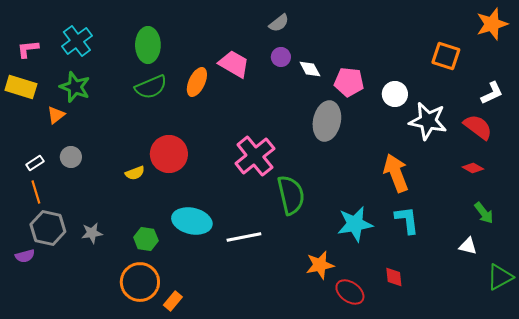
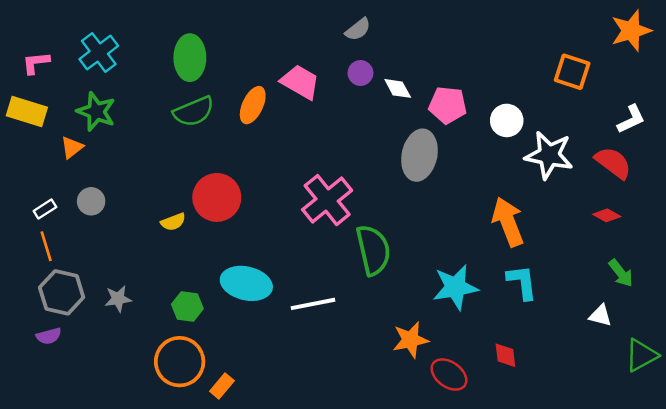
purple semicircle: (25, 256) -> (49, 336), moved

